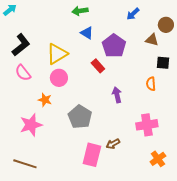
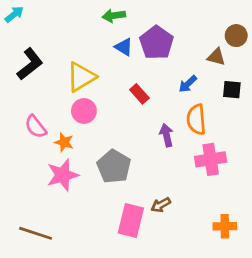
blue arrow: (133, 14) -> (188, 84), moved
purple pentagon: (114, 46) -> (157, 43), moved
pink semicircle: (23, 73) -> (36, 127), moved
orange semicircle: (151, 84) -> (196, 120), moved, size x1.5
pink star: (31, 125) -> (63, 175), moved
pink cross: (147, 125) -> (211, 159), moved
orange cross: (158, 159) -> (225, 226), turned 35

